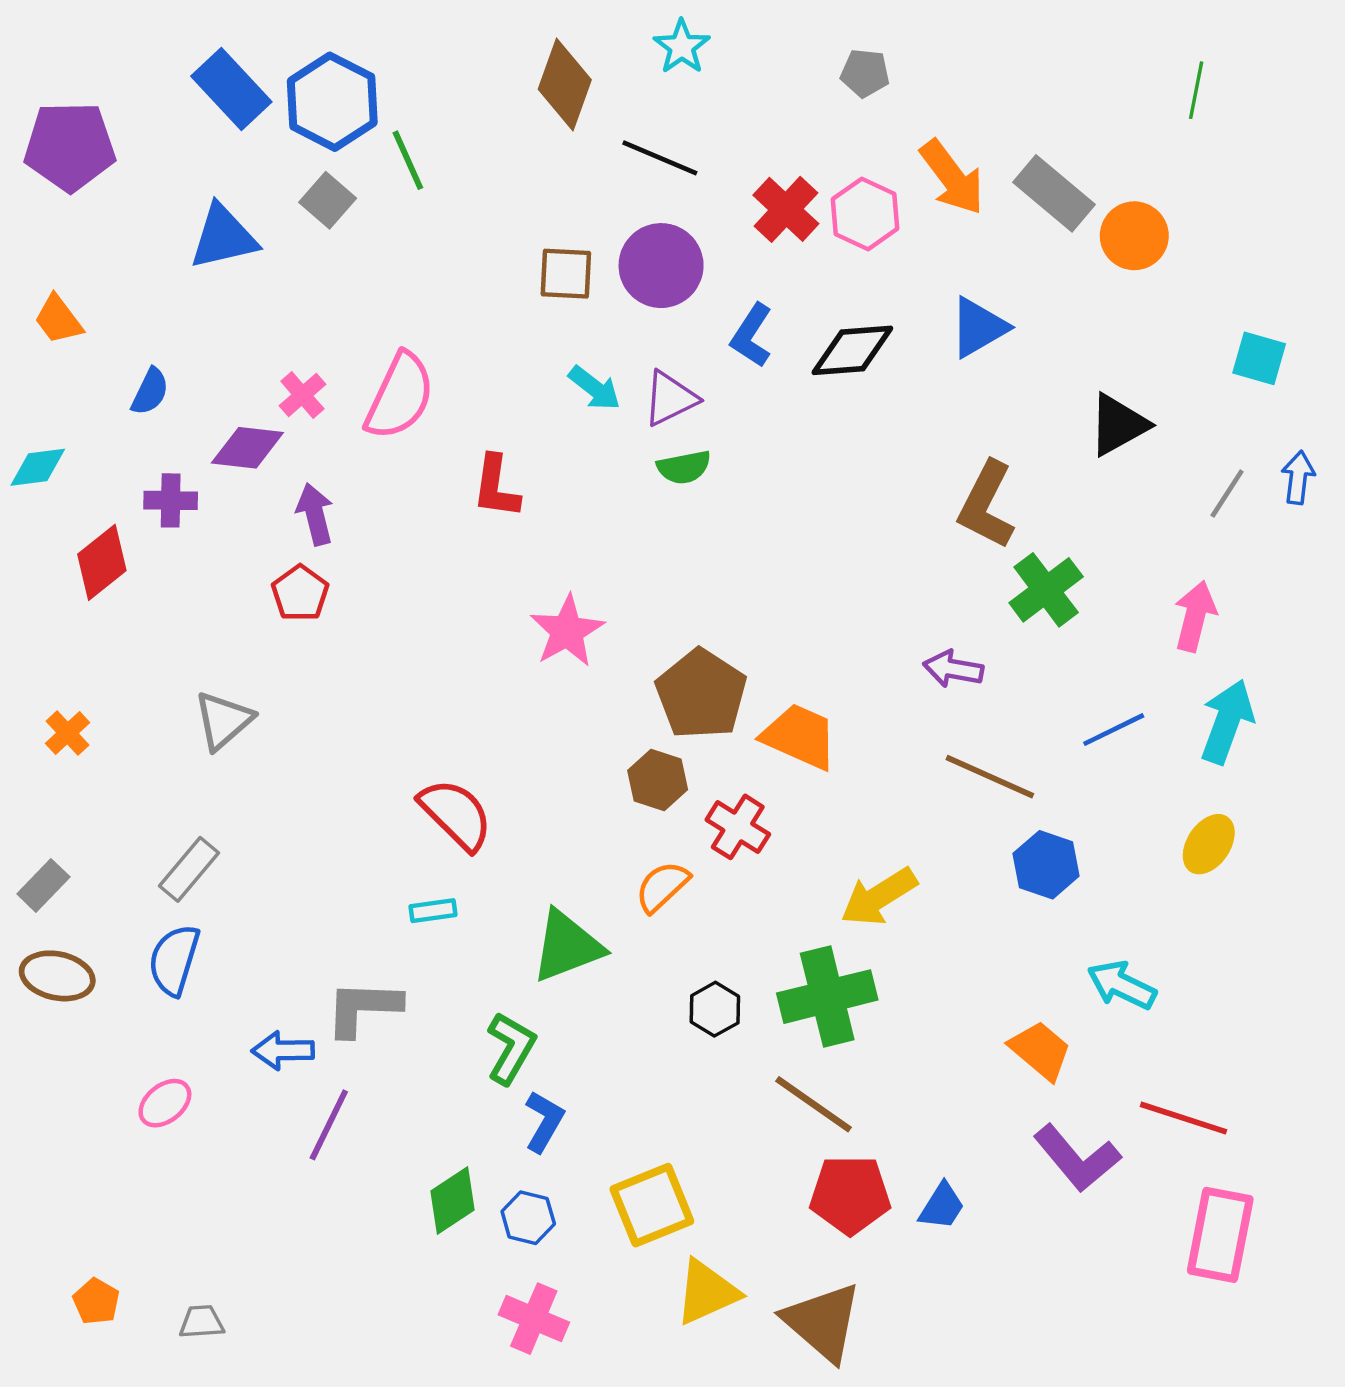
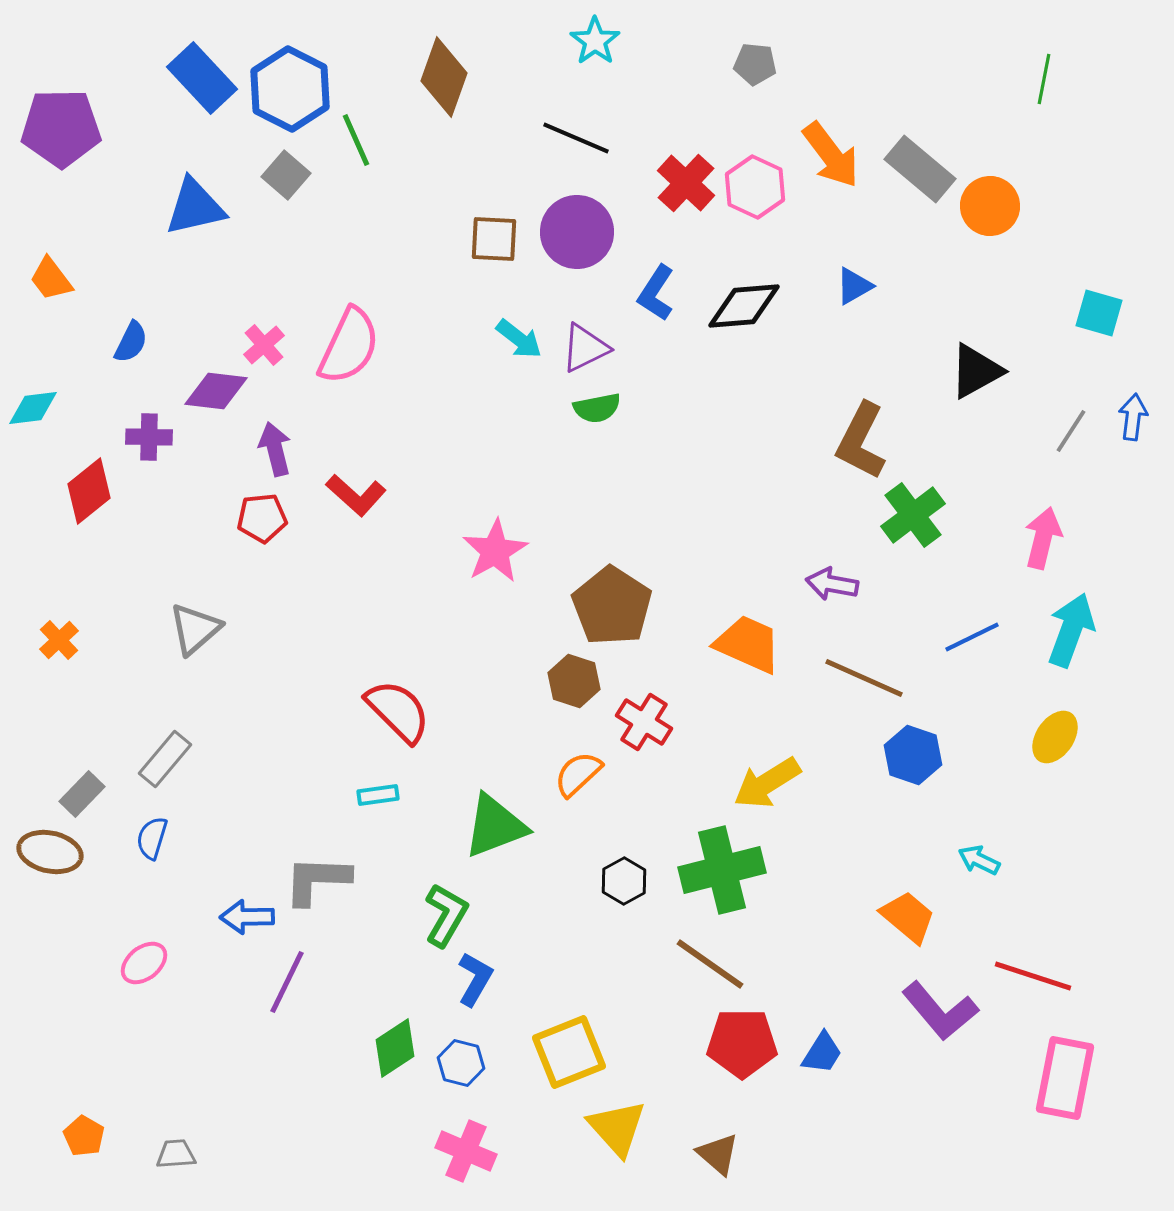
brown diamond: (565, 85) -> (444, 77), moved
blue triangle: (978, 327) -> (854, 286), size x0.7
red L-shape: (496, 487) -> (356, 495), moved, turned -56
red pentagon: (300, 593) -> (262, 518), turned 30
orange trapezoid: (800, 736) -> (748, 644), moved
gray rectangle: (43, 885) -> (82, 794), moved
blue semicircle: (174, 960) -> (152, 838), size x0.7
cyan arrow: (1122, 985) -> (979, 860), size x0.7
yellow triangle: (707, 1292) -> (617, 1128), turned -48
brown triangle: (823, 1322) -> (718, 1154), size x0.6

